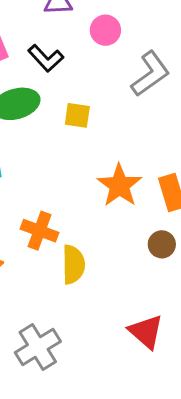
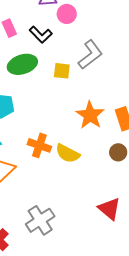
pink circle: (105, 30) -> (67, 14), moved
gray L-shape: (150, 74) -> (90, 55), moved
yellow semicircle: (73, 265) -> (68, 153), moved, turned 120

